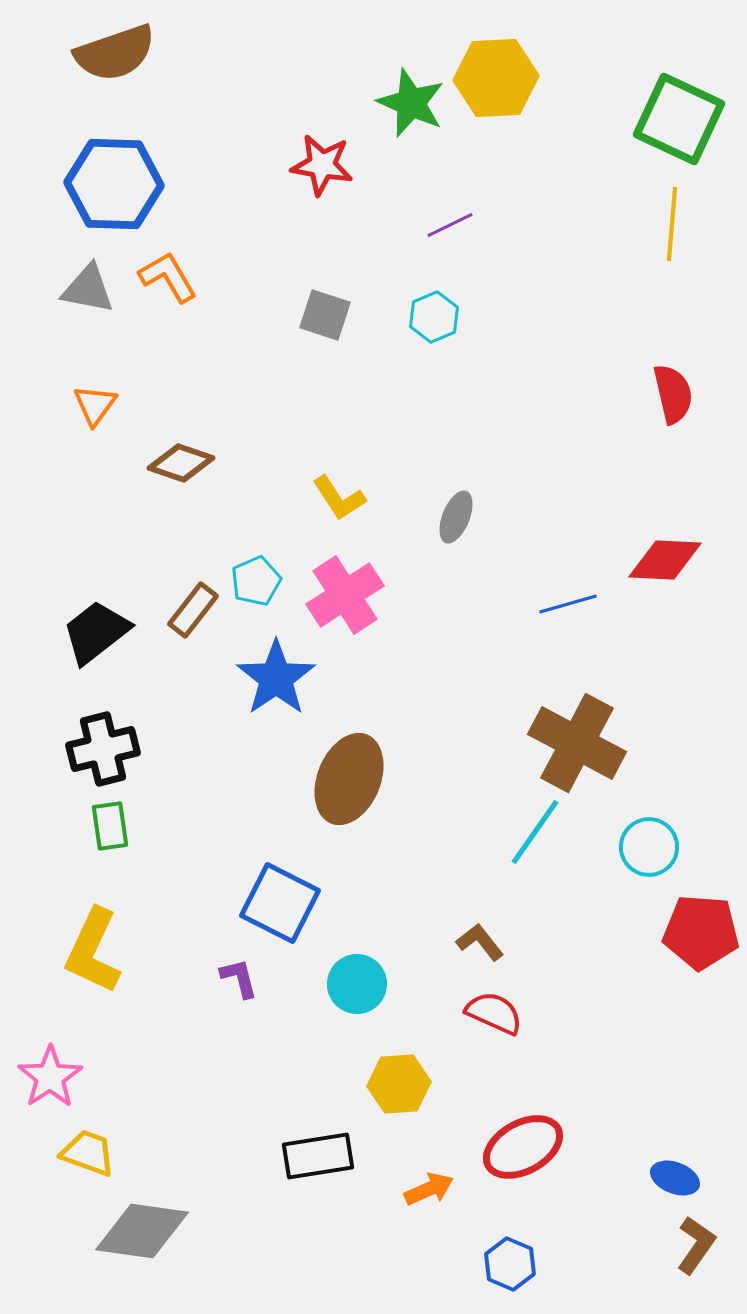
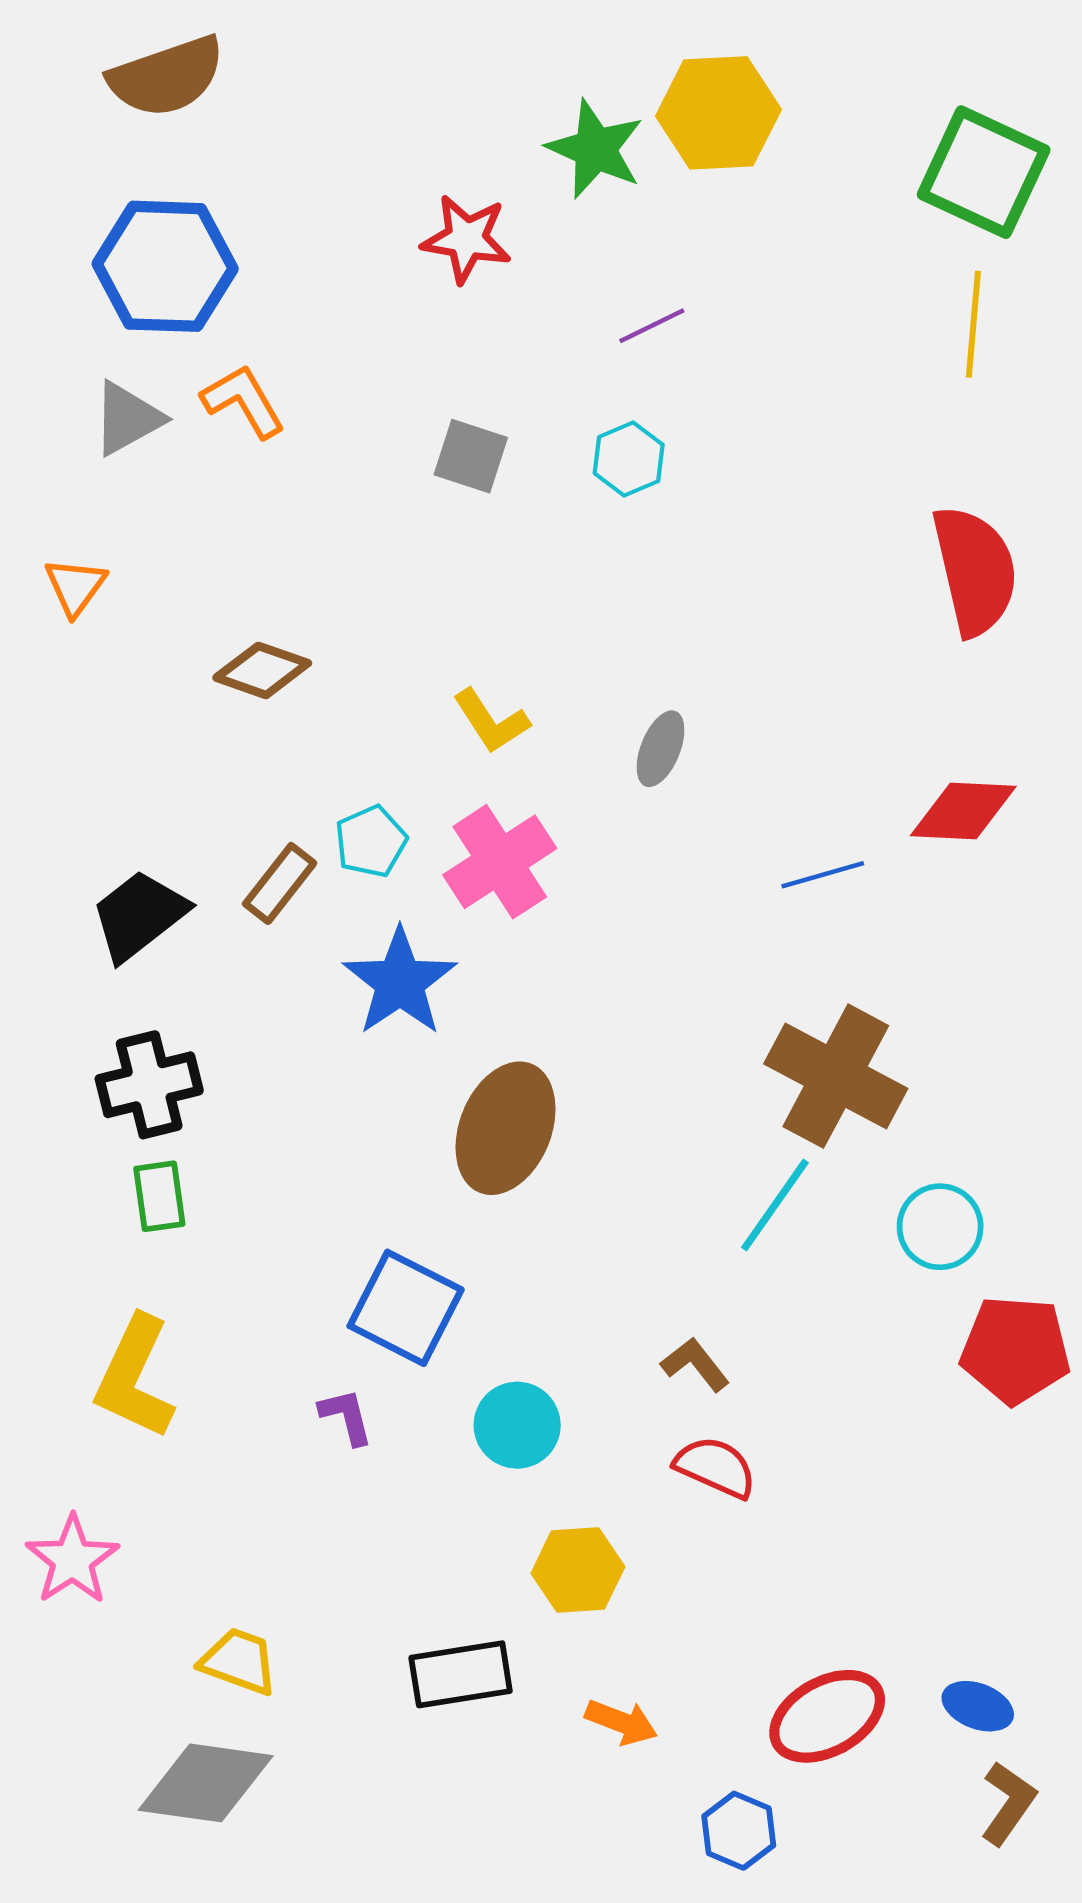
gray triangle: (88, 289) -> (127, 418), turned -40
red semicircle: (673, 394) -> (975, 571), size x1.5
orange triangle: (95, 405) -> (75, 586), moved
red ellipse: (523, 1147) -> (827, 1716), moved
yellow trapezoid: (88, 1153) -> (239, 1661), moved
orange arrow: (429, 1189) -> (621, 1722), turned 45

